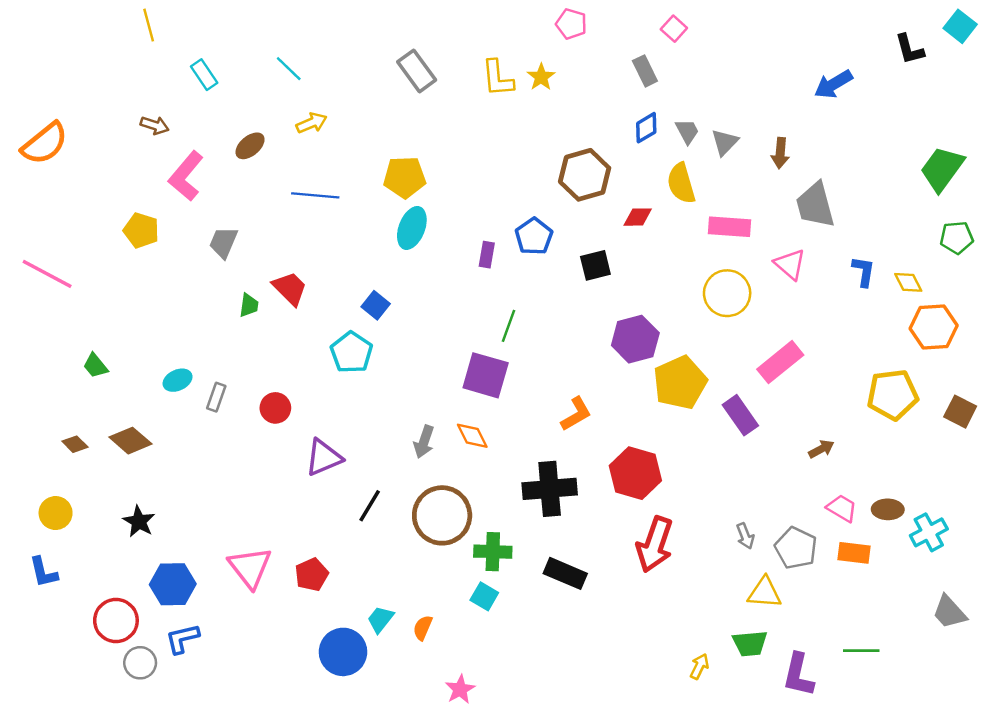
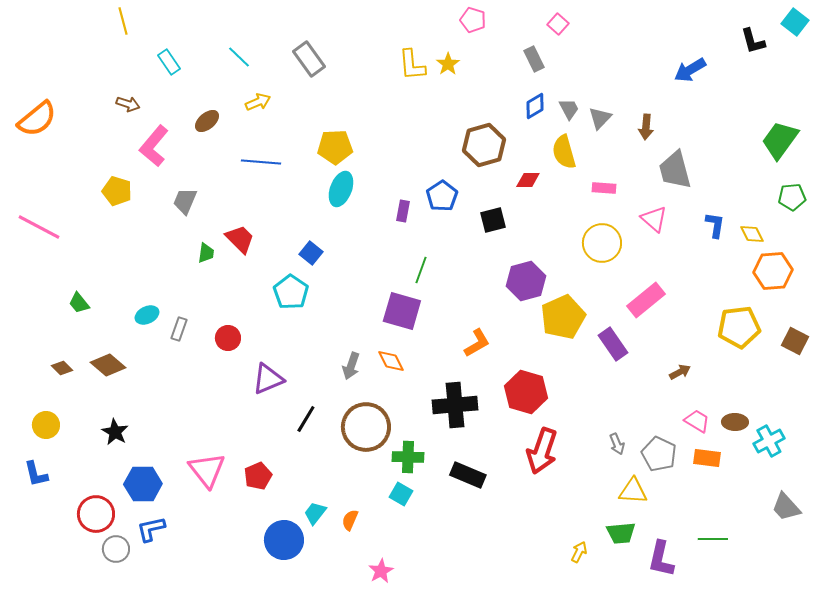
gray rectangle: (417, 71) -> (309, 59), moved
pink rectangle: (730, 227) -> (604, 188), size x0.7

